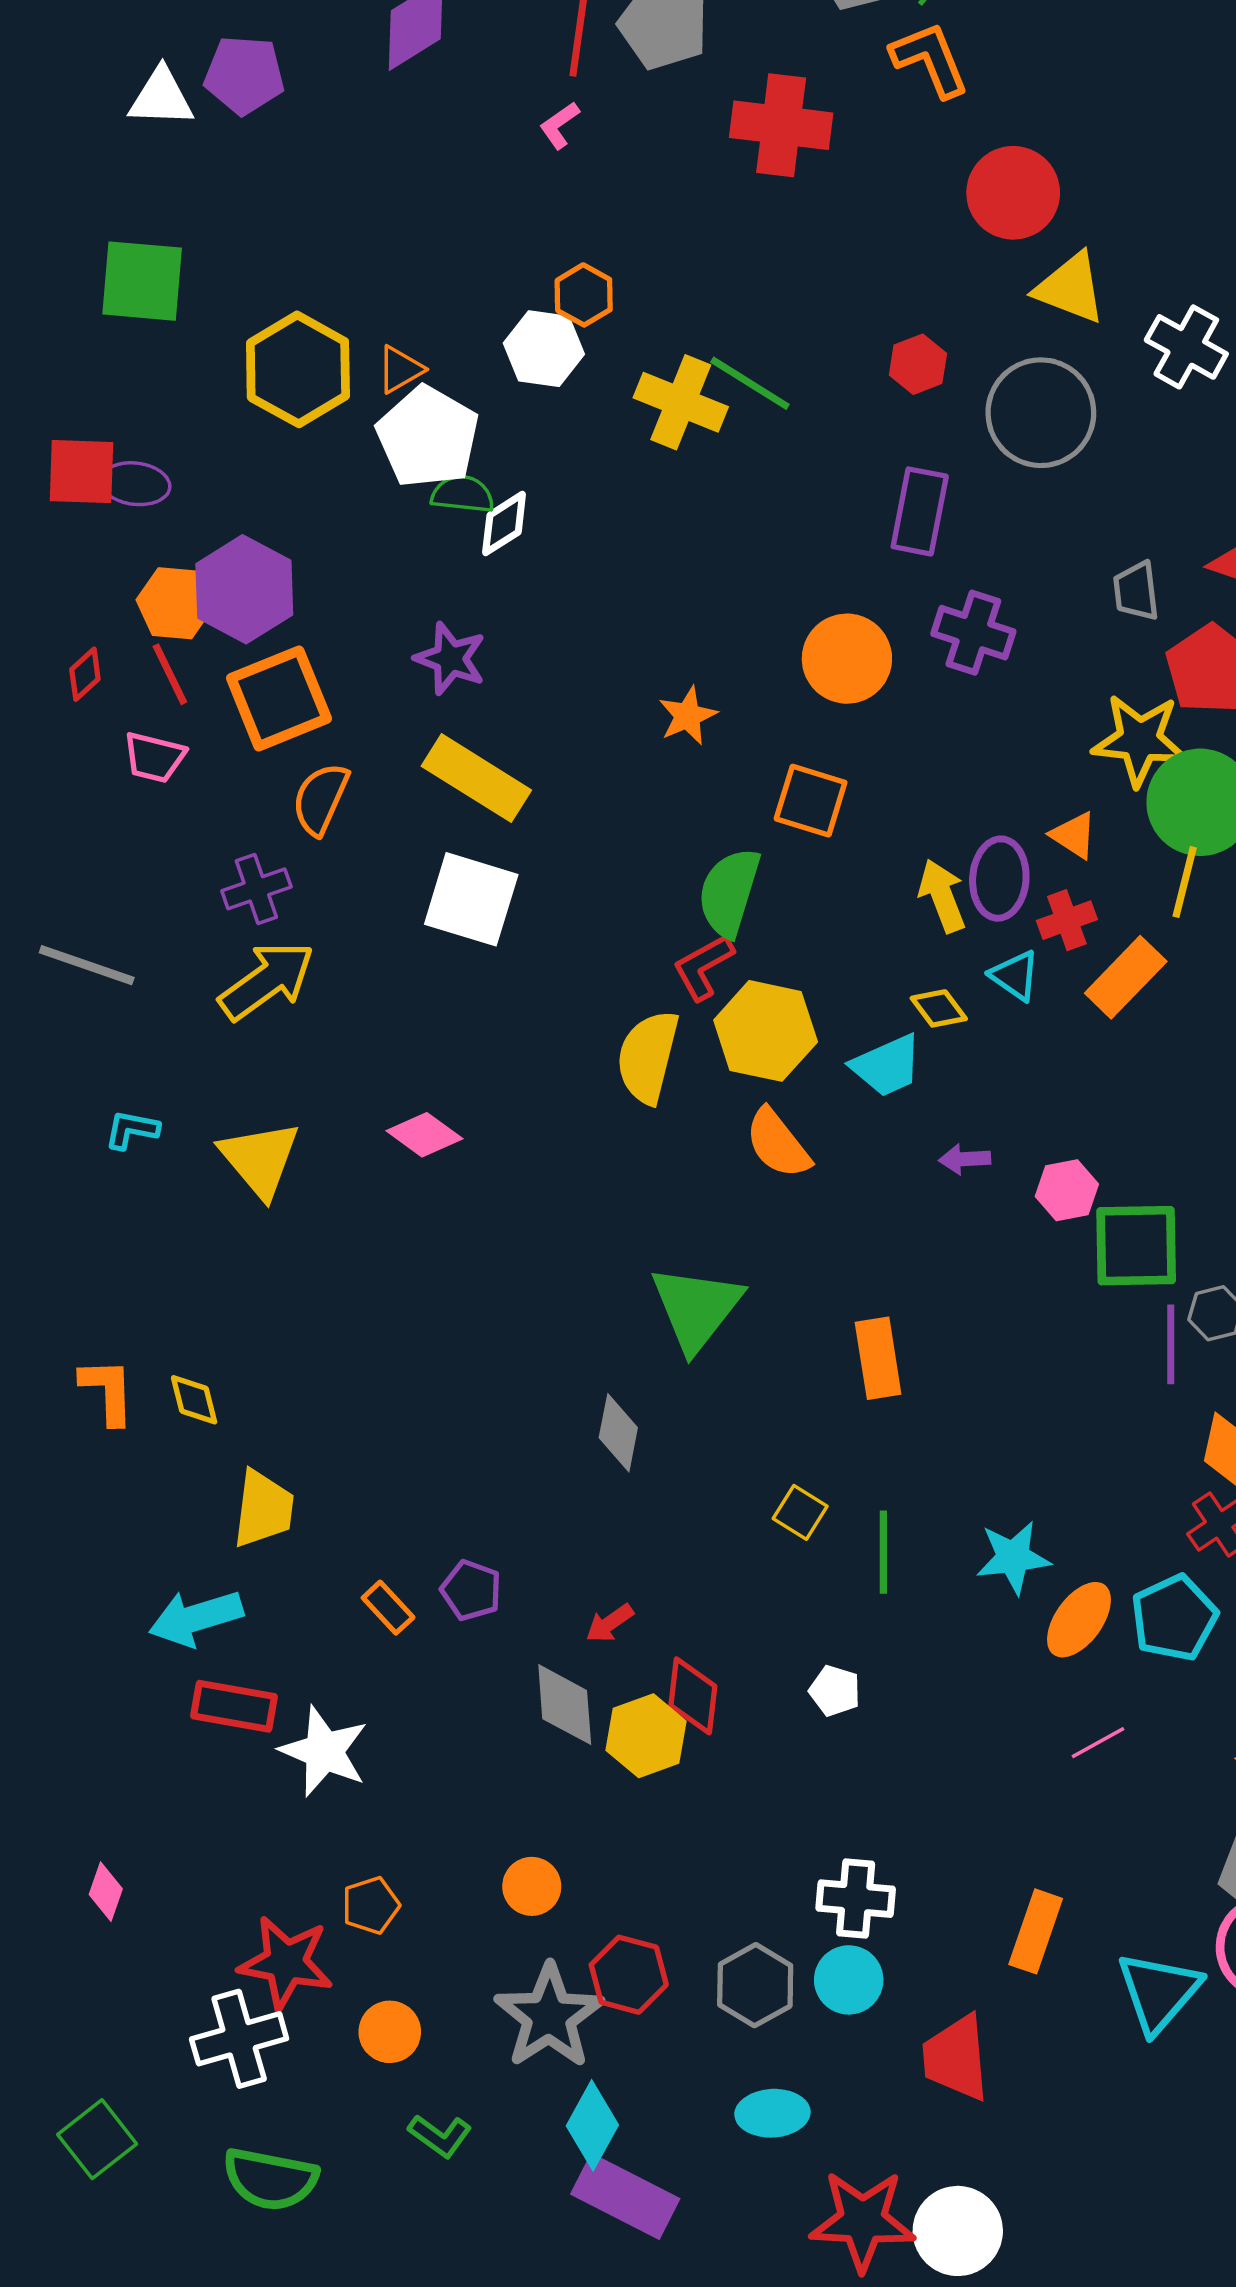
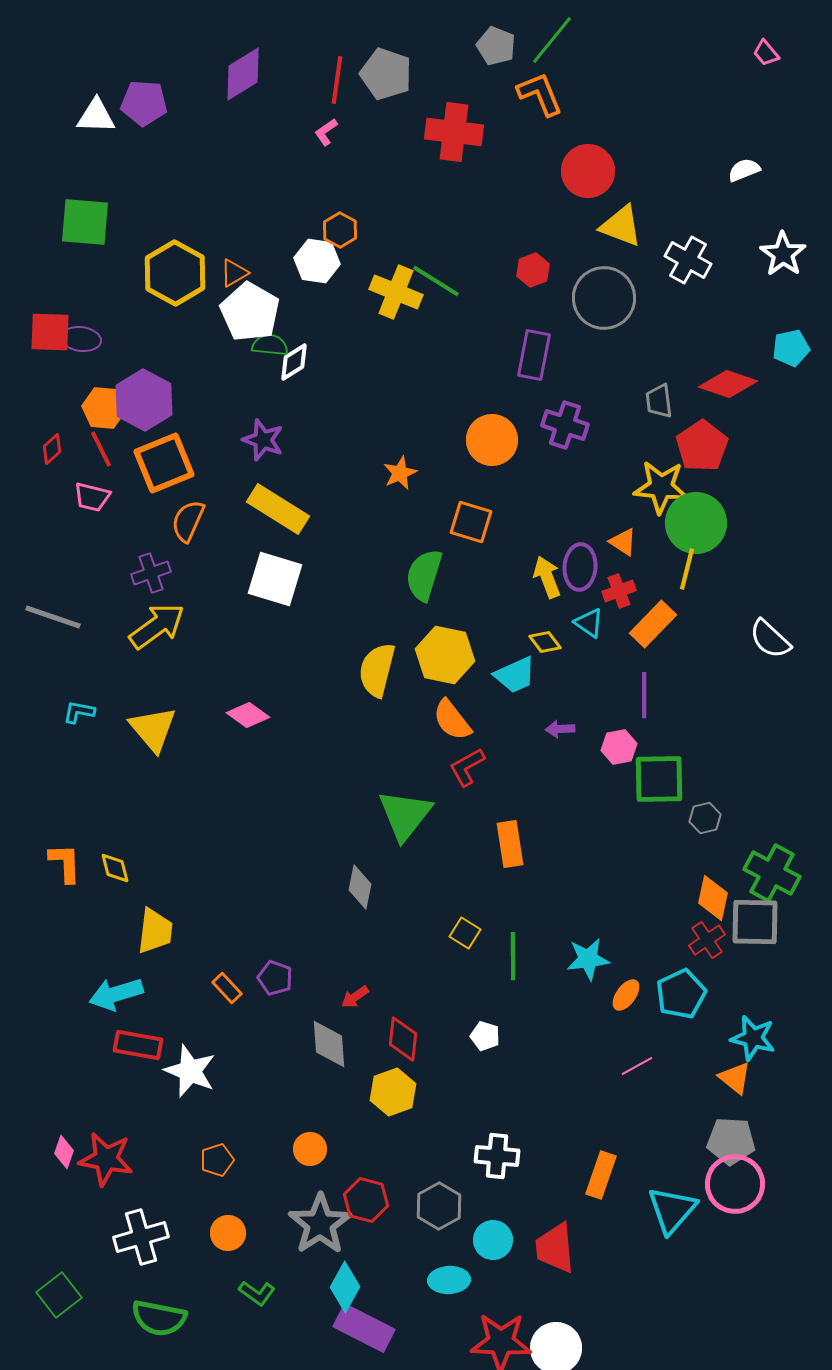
red L-shape: (703, 967) -> (467, 767), moved
purple line: (1171, 1344) -> (644, 695), moved
orange ellipse: (1079, 1620) -> (626, 995), size x0.7
yellow hexagon: (646, 1736) -> (393, 1092), moved
red star: (286, 1963) -> (106, 1159), moved
cyan circle: (849, 1980) -> (493, 1240), moved

